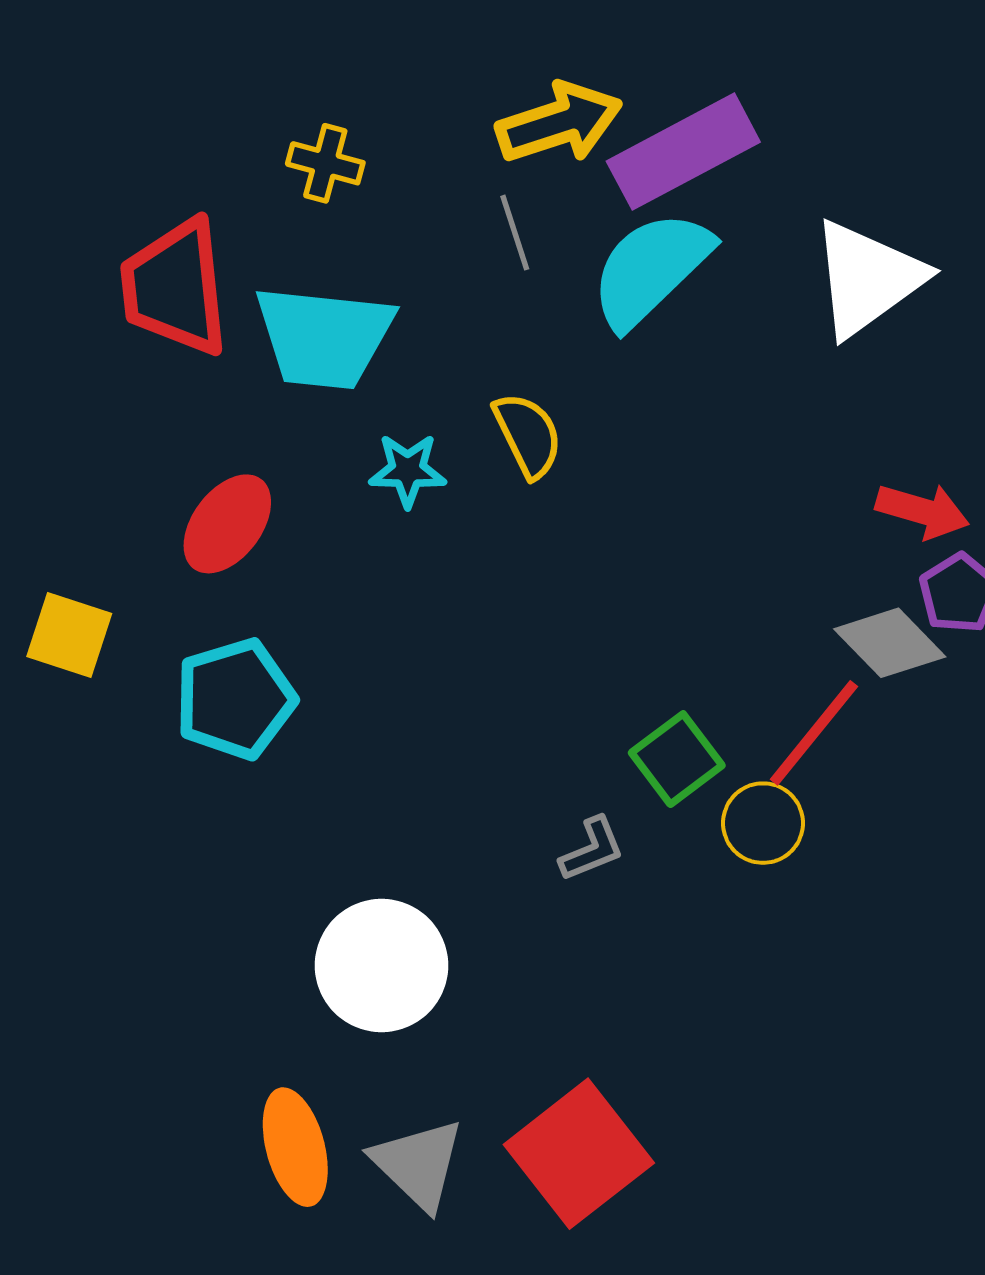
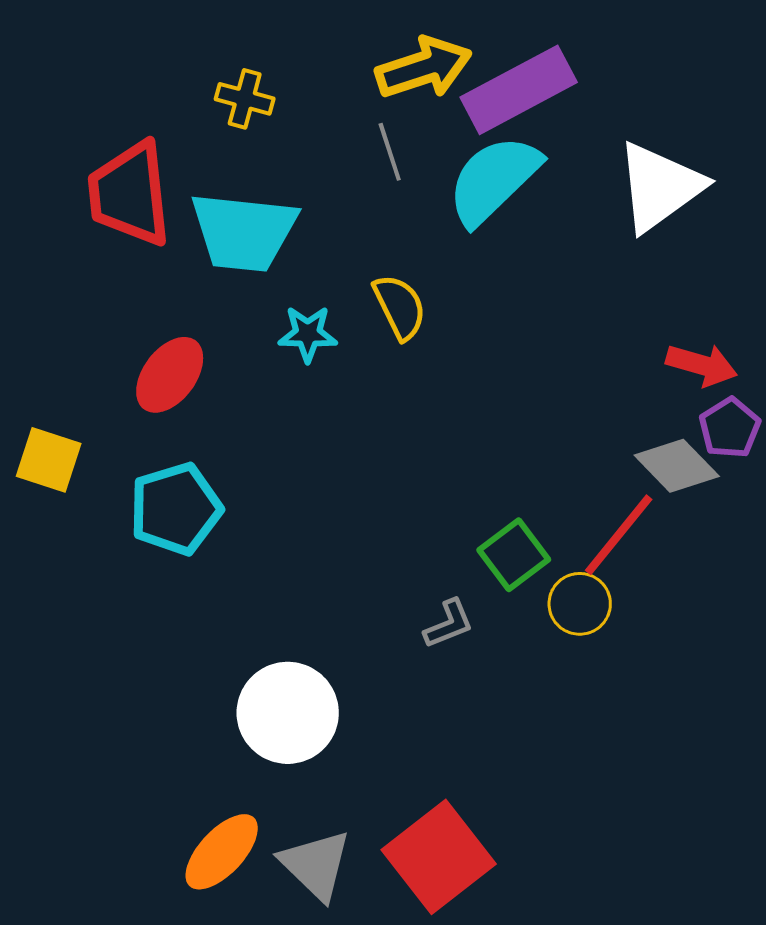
orange ellipse: (295, 1147) -> (222, 852), turned 58

